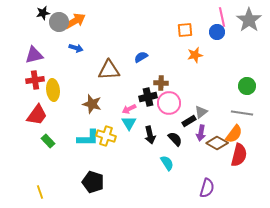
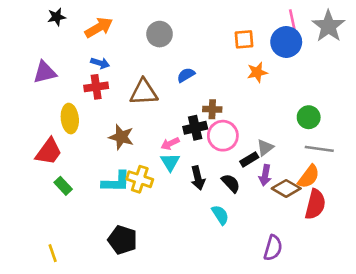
gray circle: (59, 22) -> (160, 34), moved
blue circle: (217, 32) -> (286, 42), size x1.5
red cross: (35, 80) -> (96, 87), moved
green circle: (247, 86) -> (309, 117), moved

